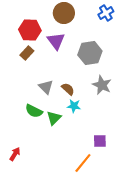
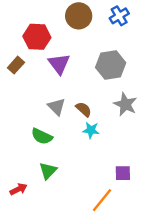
blue cross: (106, 13) -> (119, 16), moved
purple triangle: (56, 41) -> (59, 64), moved
brown rectangle: (27, 53) -> (16, 65), moved
green triangle: (54, 118) -> (48, 171), moved
red arrow: (15, 154) -> (18, 189), turned 32

